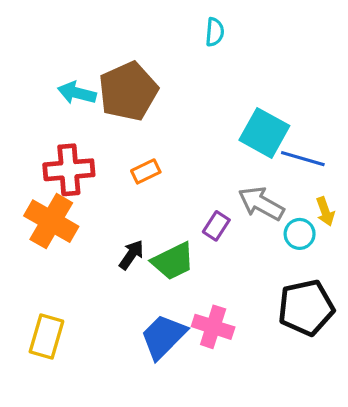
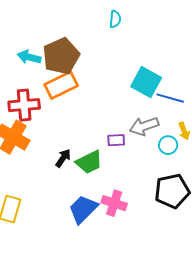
orange rectangle: (146, 171) -> (61, 85), moved, size x1.8
gray arrow: (261, 203) -> (144, 126), turned -48
purple rectangle: (216, 226) -> (116, 140), turned 54

